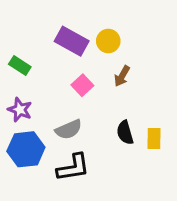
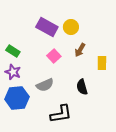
green rectangle: (20, 65) -> (13, 51), moved
yellow rectangle: (154, 139) -> (102, 63), moved
black L-shape: (73, 168) -> (61, 114), moved

